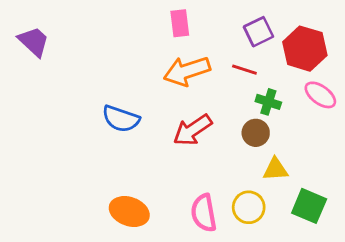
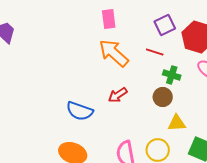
orange arrow: (187, 71) -> (114, 53), turned 60
blue semicircle: (121, 119) -> (80, 111), moved
red arrow: (192, 130) -> (118, 95), size x0.7

